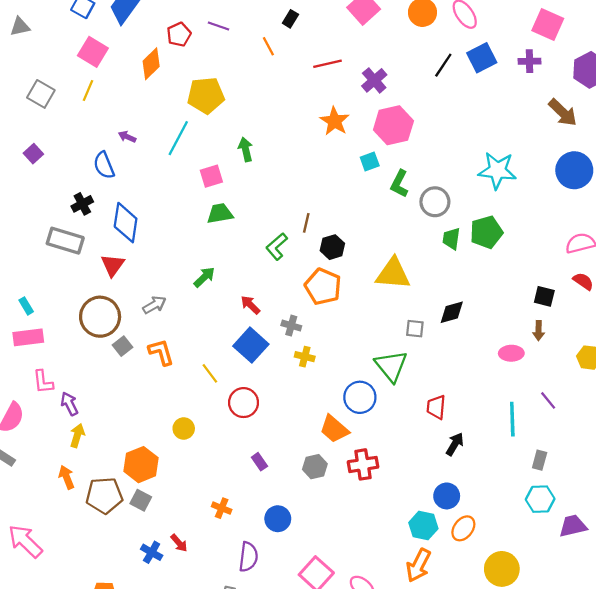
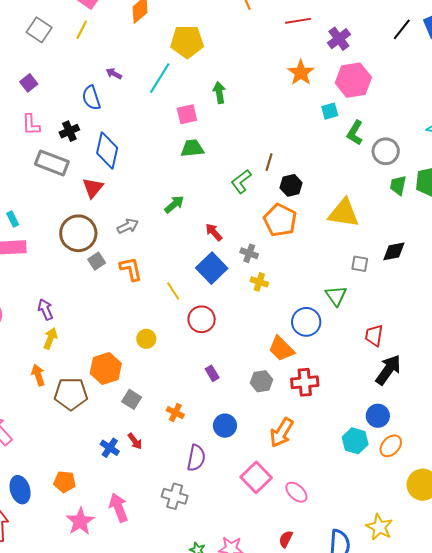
green triangle: (391, 366) -> (336, 296), size x0.7
pink L-shape: (43, 382) -> (31, 125), moved
black arrow: (455, 444) -> (388, 370), size x1.5
gray square: (141, 500) -> (132, 399), moved
orange arrow: (418, 565) -> (282, 433), moved

